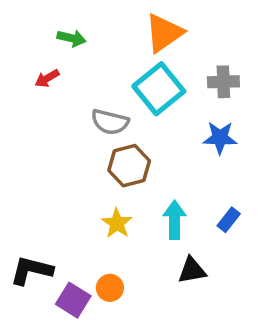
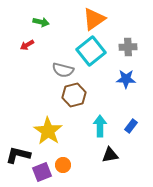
yellow star: (117, 223) -> (48, 131), moved, size x1.6
purple square: (73, 300) -> (42, 172), turned 36

